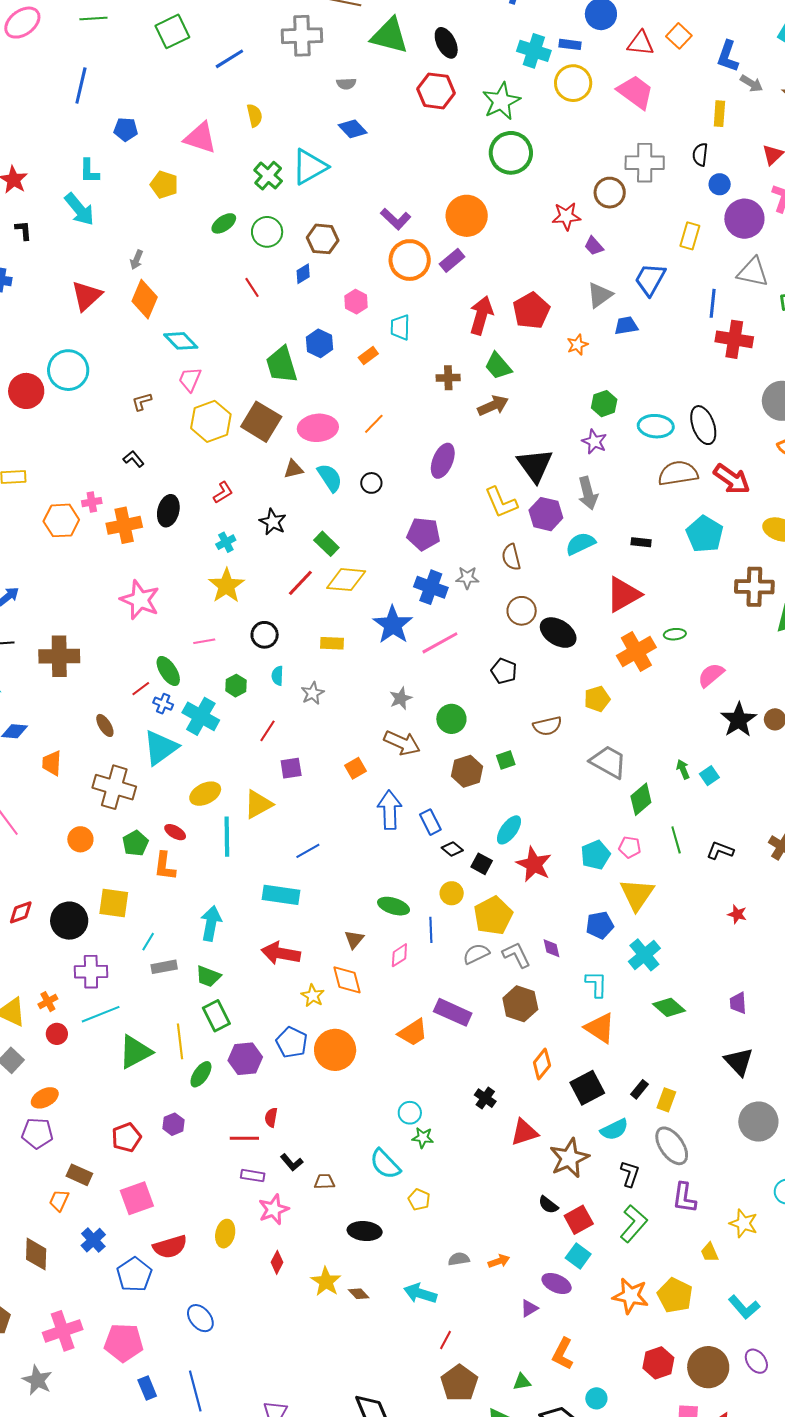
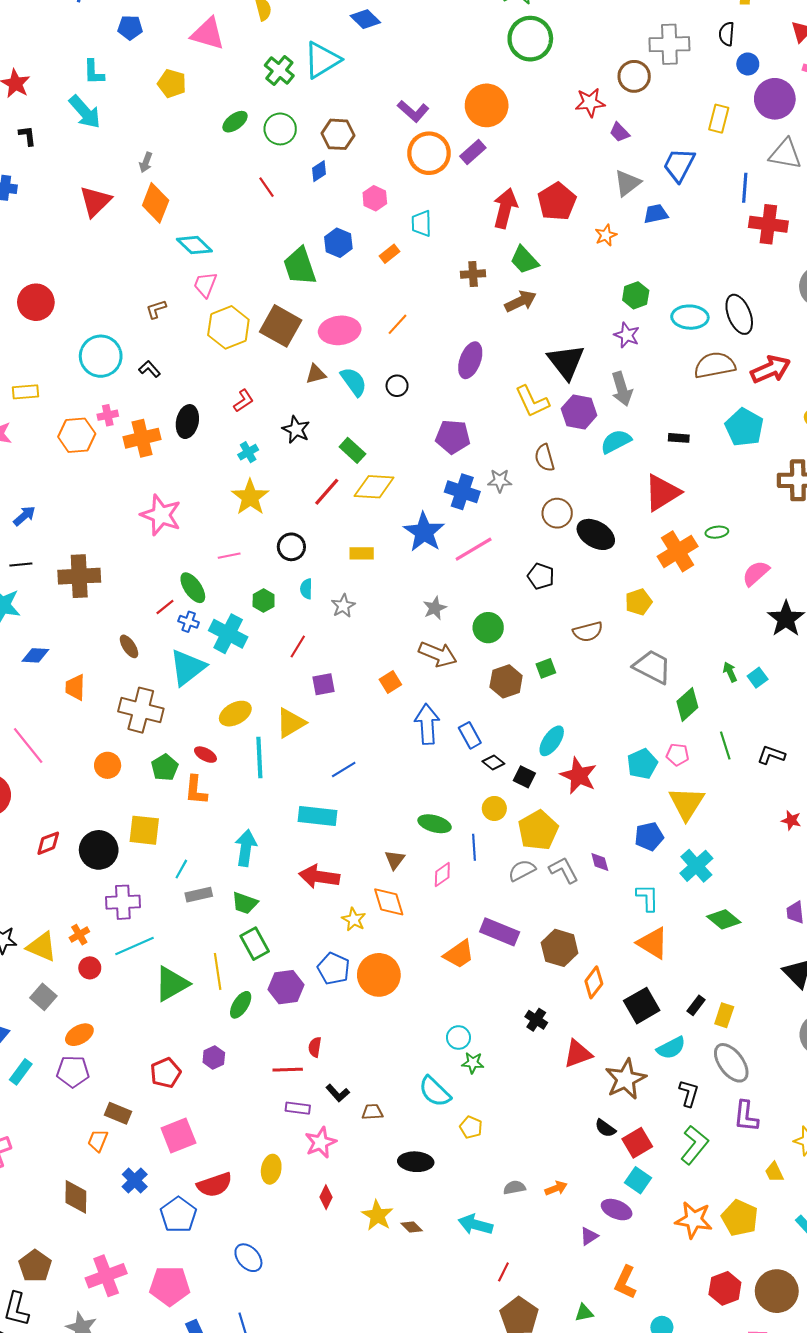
cyan circle: (68, 370) -> (101, 356), moved
red arrow: (732, 479) -> (771, 369), turned -57
brown hexagon: (520, 1004) -> (560, 948), moved

